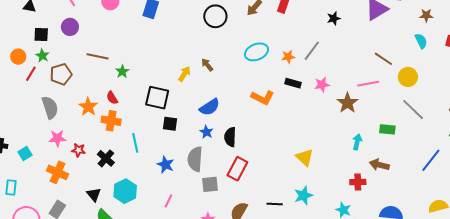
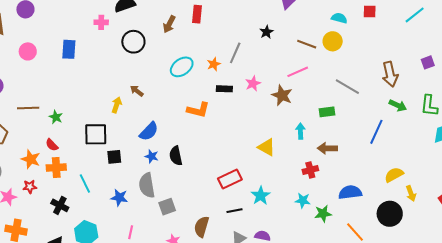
black star: (334, 18) -> (266, 32), moved
cyan semicircle: (421, 41) -> (339, 18), turned -35
yellow circle: (408, 77) -> (333, 41), moved
red star: (78, 150) -> (30, 187), moved
yellow triangle: (305, 157) -> (267, 147), moved
red rectangle: (237, 169) -> (230, 179), moved, turned 50

